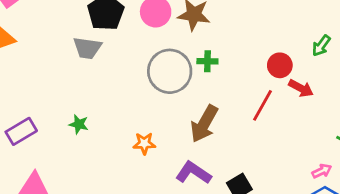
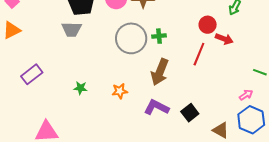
green cross: (207, 61) -> (159, 36), moved
green star: (79, 124) -> (80, 88), moved
purple rectangle: (21, 131) -> (32, 74), moved

